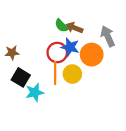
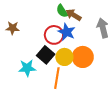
orange circle: (92, 55) -> (83, 57), moved
orange line: (55, 73) -> (57, 78), moved
black square: (21, 77) -> (46, 55), moved

